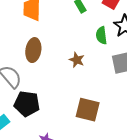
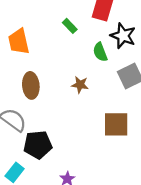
brown square: (88, 110) -> (116, 124), moved

